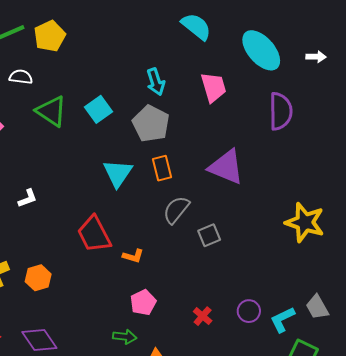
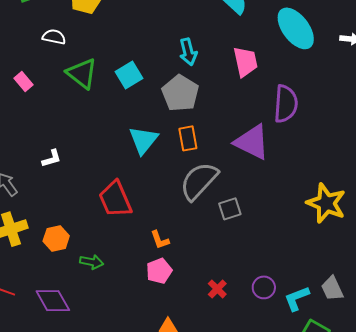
purple semicircle: (281, 111) -> (286, 104), moved
gray semicircle: (176, 210) -> (199, 181), size x1.4
orange L-shape: (133, 256) -> (160, 240), moved, turned 50
green arrow: (125, 337) -> (92, 262), moved

